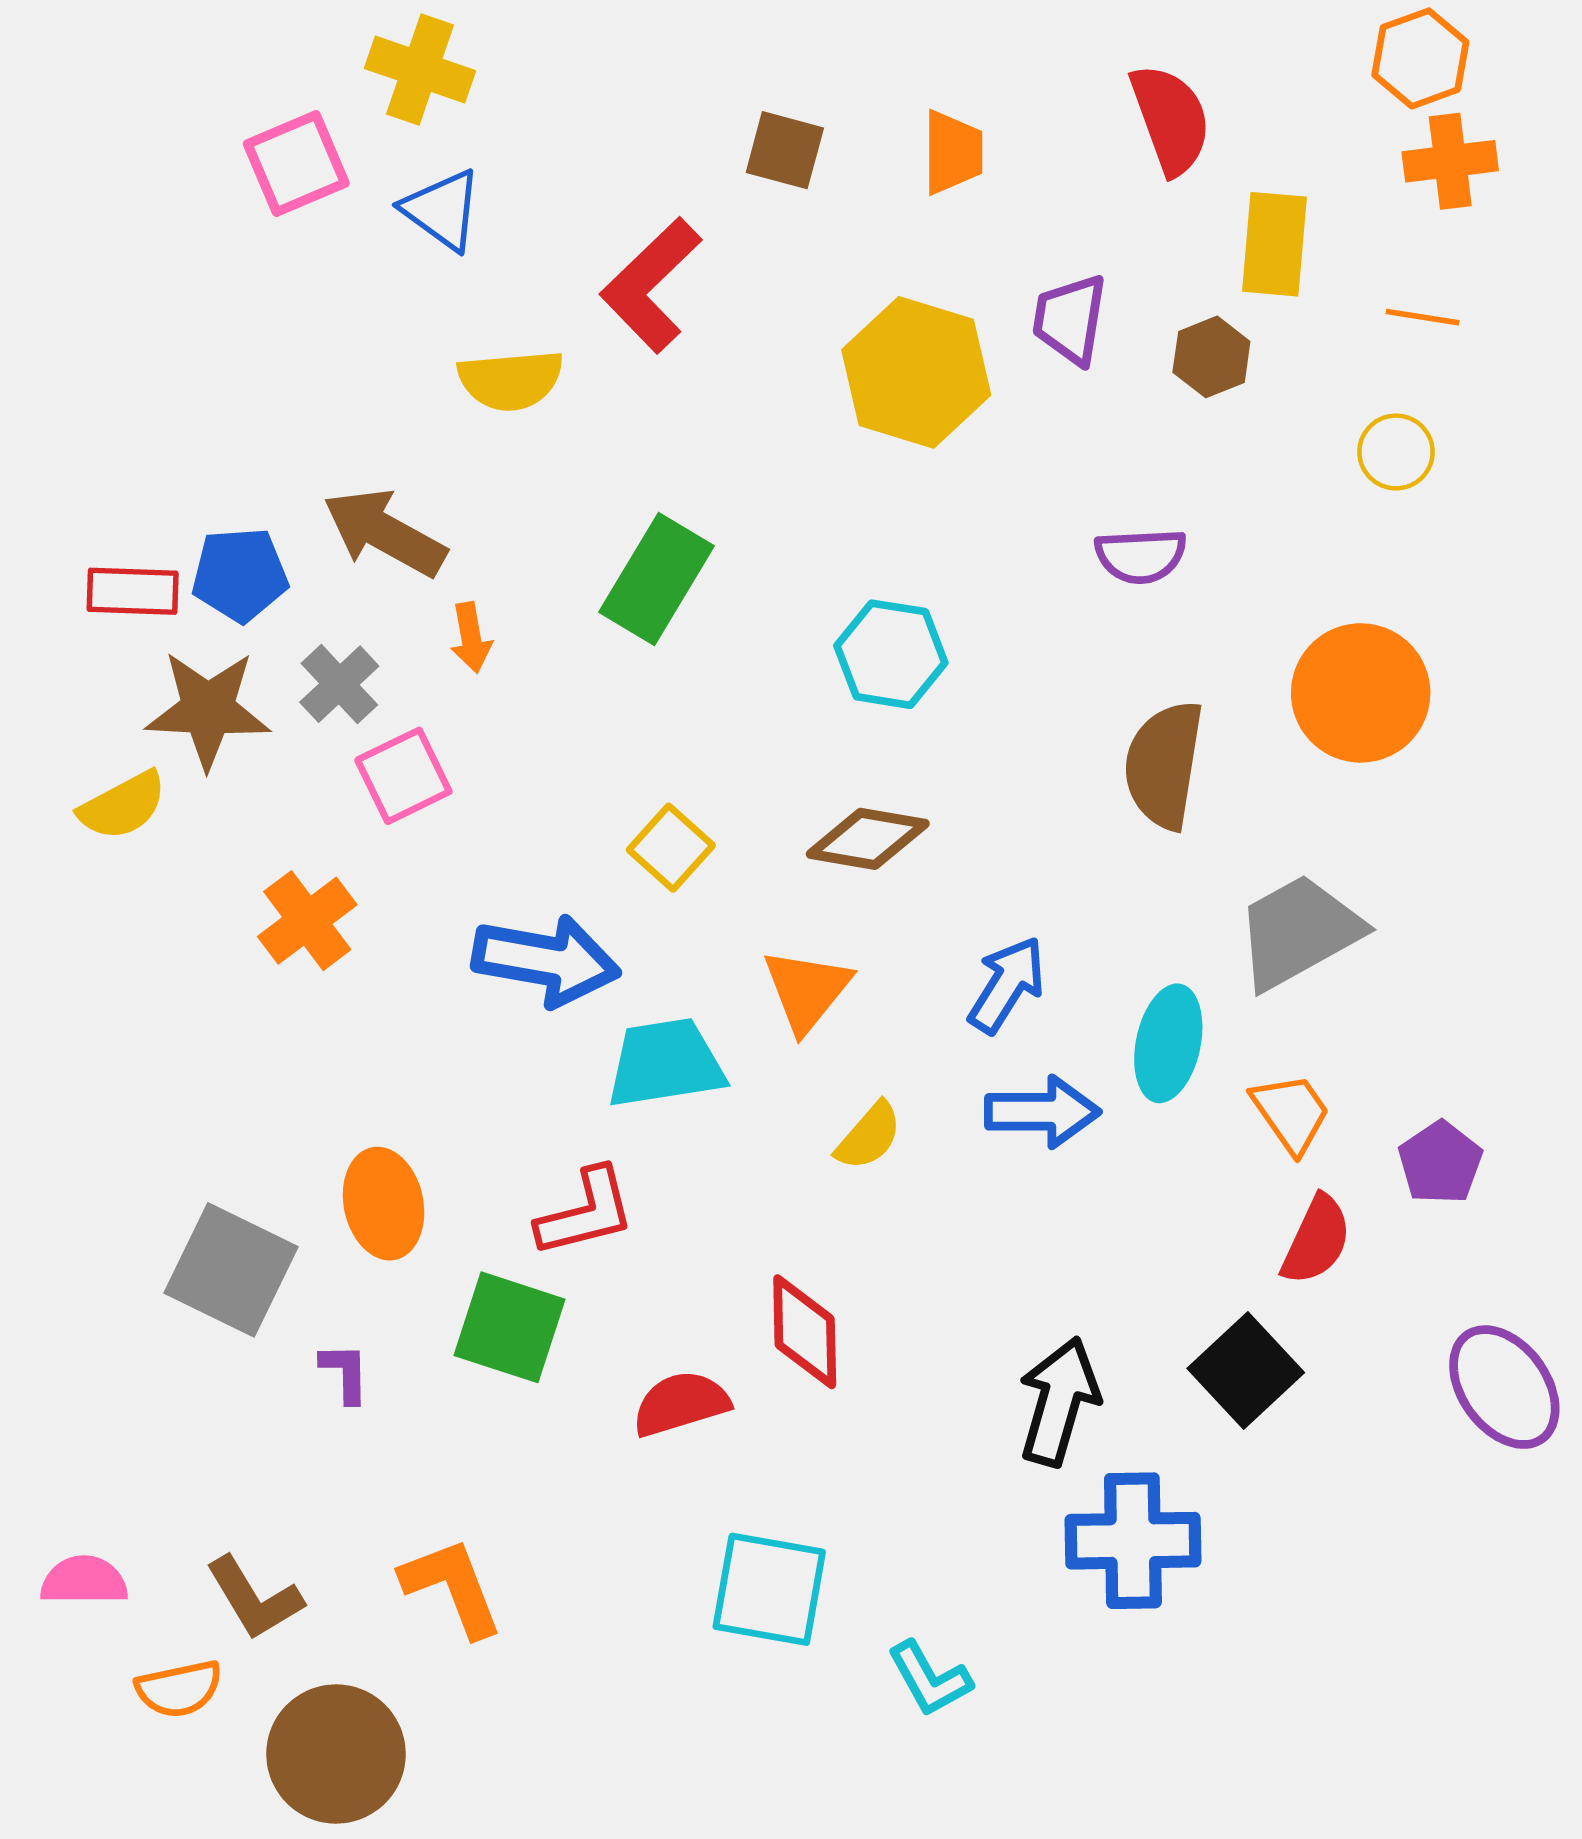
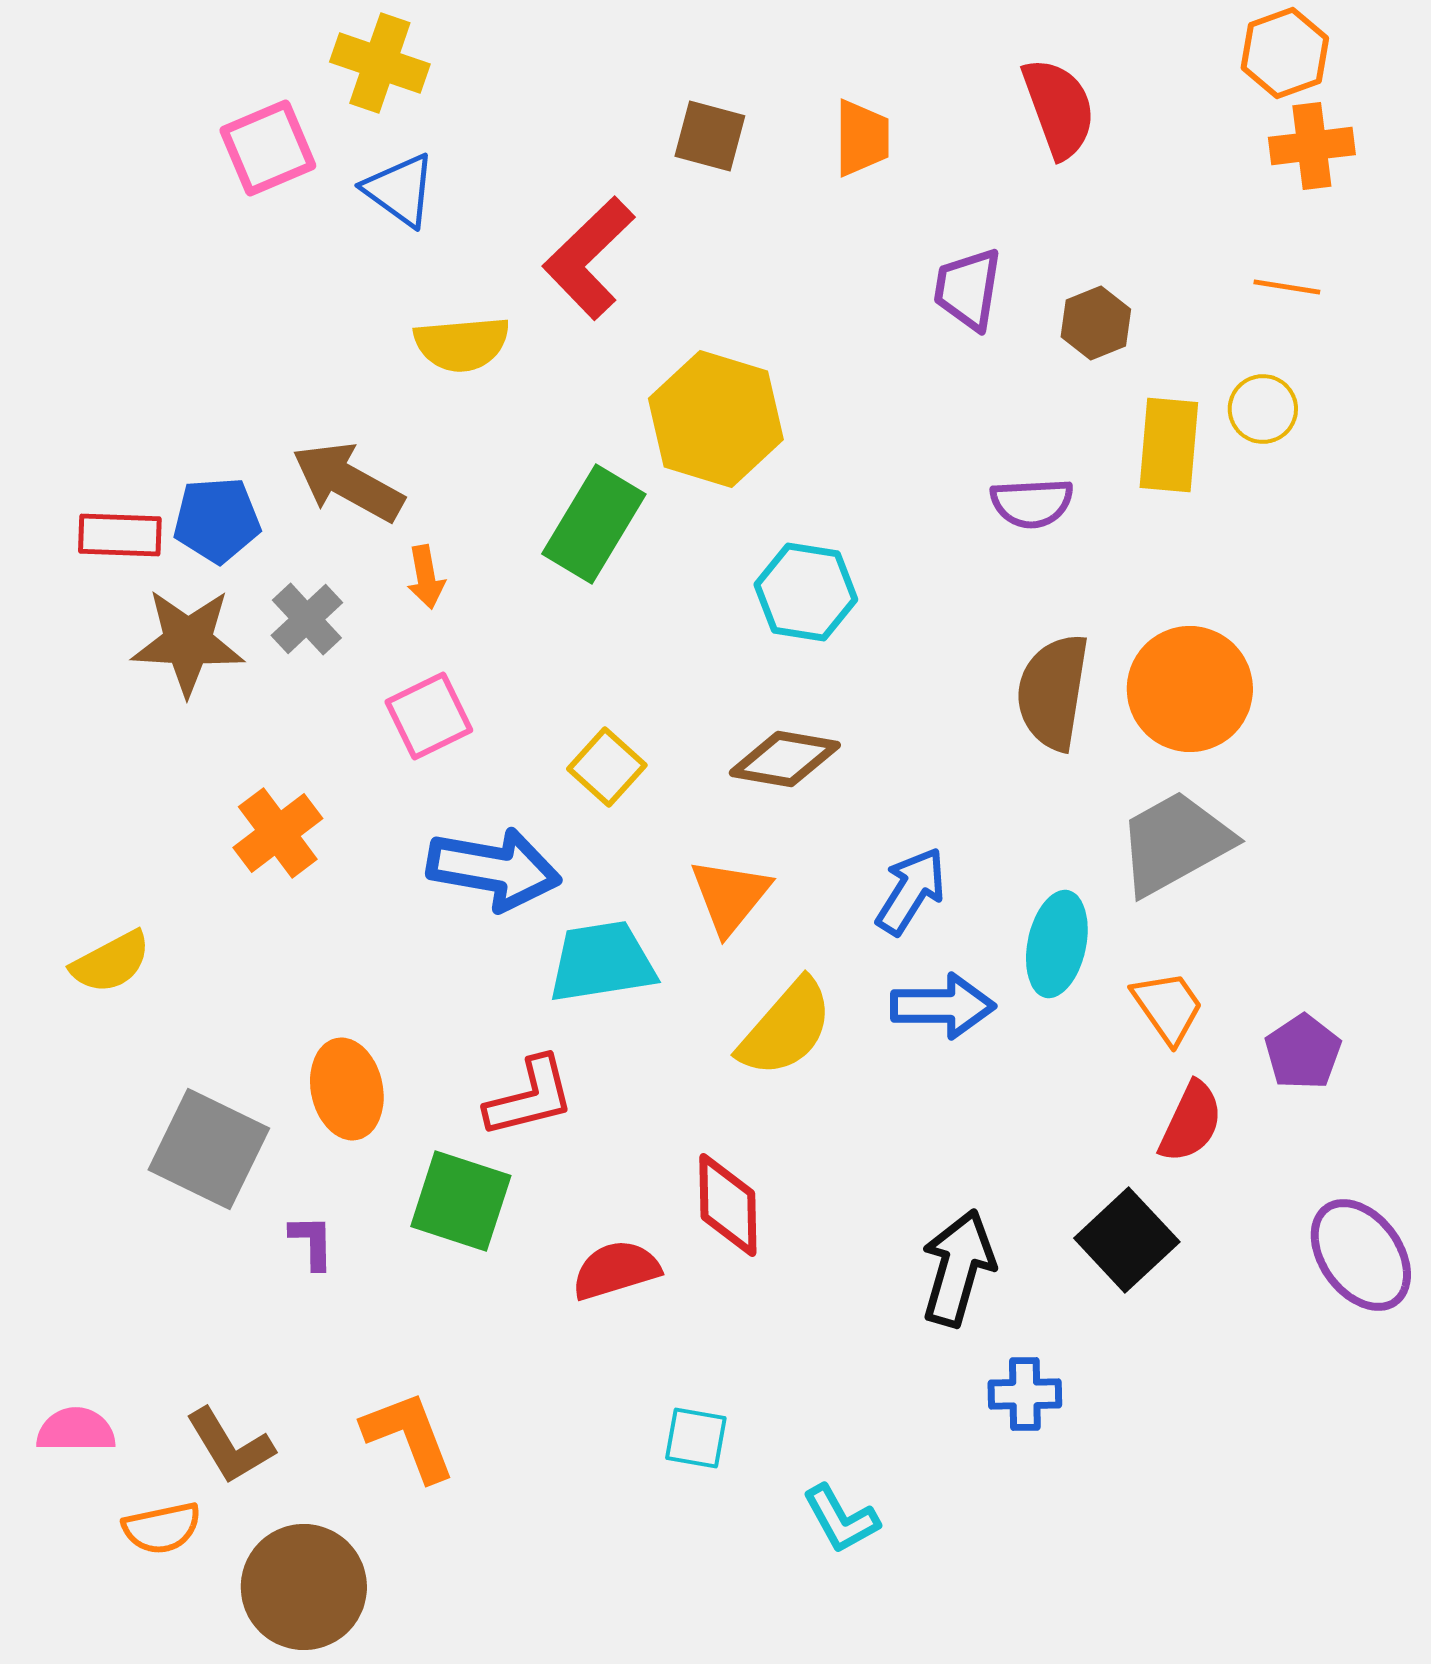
yellow rectangle: (1274, 244) -> (1169, 445), moved
yellow hexagon: (916, 372) -> (716, 419), moved
orange circle: (1361, 693) -> (1190, 689), moved
pink square: (403, 776) -> (429, 716), moved
yellow semicircle: (123, 806) -> (111, 962), moved
yellow semicircle: (869, 1136) -> (786, 1028), size x1.6
blue cross: (1133, 1541) -> (1025, 1394), size x0.6
cyan square: (769, 1589) -> (696, 1438), size x0.6

